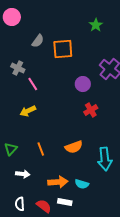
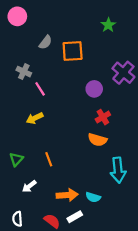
orange semicircle: (74, 147) -> (97, 140), moved, turned 36
white arrow: (23, 174) -> (29, 186), turned 136
white rectangle: (65, 202) -> (75, 217), turned -40
white semicircle: (20, 204) -> (17, 219), moved

